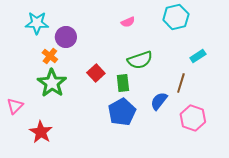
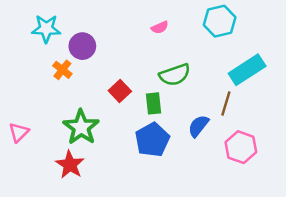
cyan rectangle: (198, 56) -> (247, 70), size x1.8
green star: (52, 83) -> (81, 127), moved
red star: (41, 132) -> (70, 165), moved

